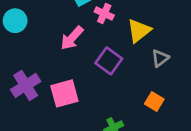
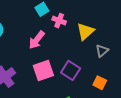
purple square: (109, 61) -> (71, 70), moved
pink square: (64, 93) -> (43, 71), moved

